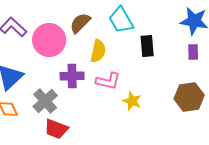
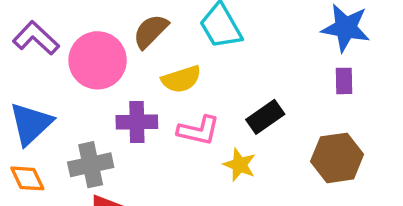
black rectangle: (147, 46) -> (265, 117), moved, turned 60
yellow semicircle: (98, 51) -> (181, 79), turned 60
gray cross: (45, 101) -> (91, 165), turned 30

